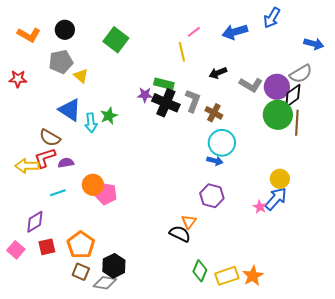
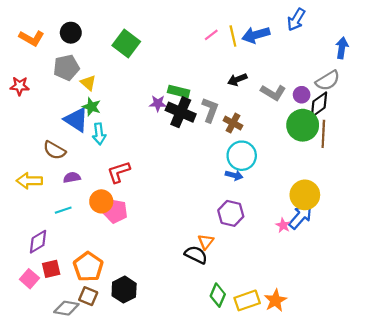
blue arrow: (314, 44) -> (342, 48), turned -96
yellow line: (182, 52) -> (233, 36), moved
purple circle: (277, 87) -> (302, 95), size x0.6
green star: (109, 116) -> (91, 107), moved, turned -30
red L-shape: (45, 158) -> (119, 172), moved
yellow circle: (280, 179) -> (305, 195), size x1.4
pink square: (16, 250) -> (29, 279), moved
gray diamond: (105, 283) -> (66, 308), moved

